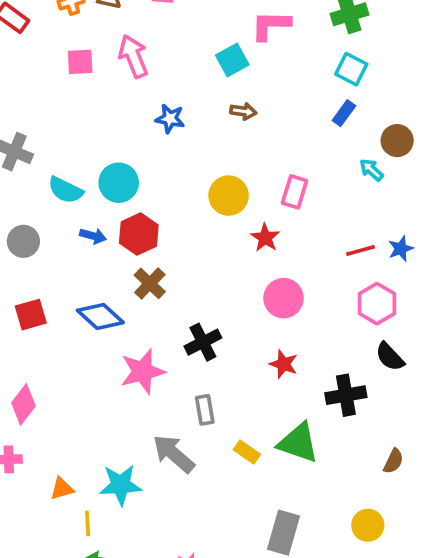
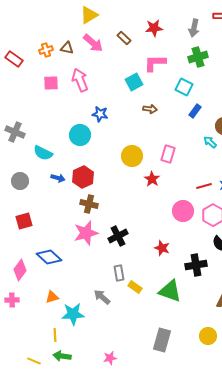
cyan square: (351, 69) -> (184, 87), moved
brown arrow: (243, 111) -> (150, 109), moved
cyan circle: (119, 183) -> (80, 135), moved
brown cross: (150, 283) -> (89, 204), turned -30
pink circle: (284, 298) -> (183, 211), moved
blue diamond: (100, 316) -> (49, 257), moved
pink star: (142, 371) -> (86, 233), moved
yellow rectangle: (247, 452) -> (135, 287), moved
gray arrow: (174, 454) -> (102, 297), size x0.7
orange triangle: (62, 489) -> (52, 297), moved

